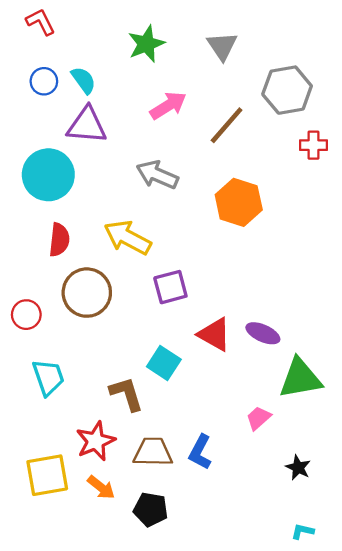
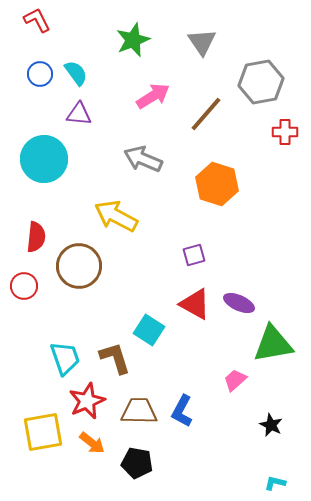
purple triangle: (87, 125) -> (79, 114), size x0.7
red semicircle: (59, 240) -> (36, 237), moved
purple square: (170, 287) -> (194, 255), moved, size x0.7
cyan trapezoid: (48, 377) -> (65, 358), moved

